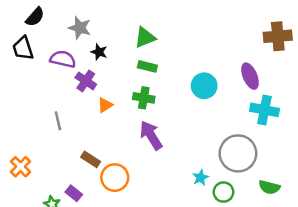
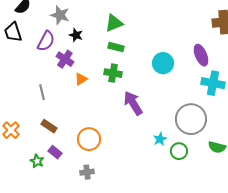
purple semicircle: (63, 59) -> (46, 41), turned 105
purple arrow: (151, 135) -> (133, 103), moved
brown rectangle: (91, 159) -> (49, 126), moved

